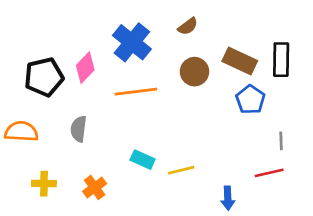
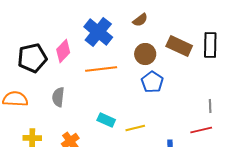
blue pentagon: (250, 100) -> (152, 82), moved

